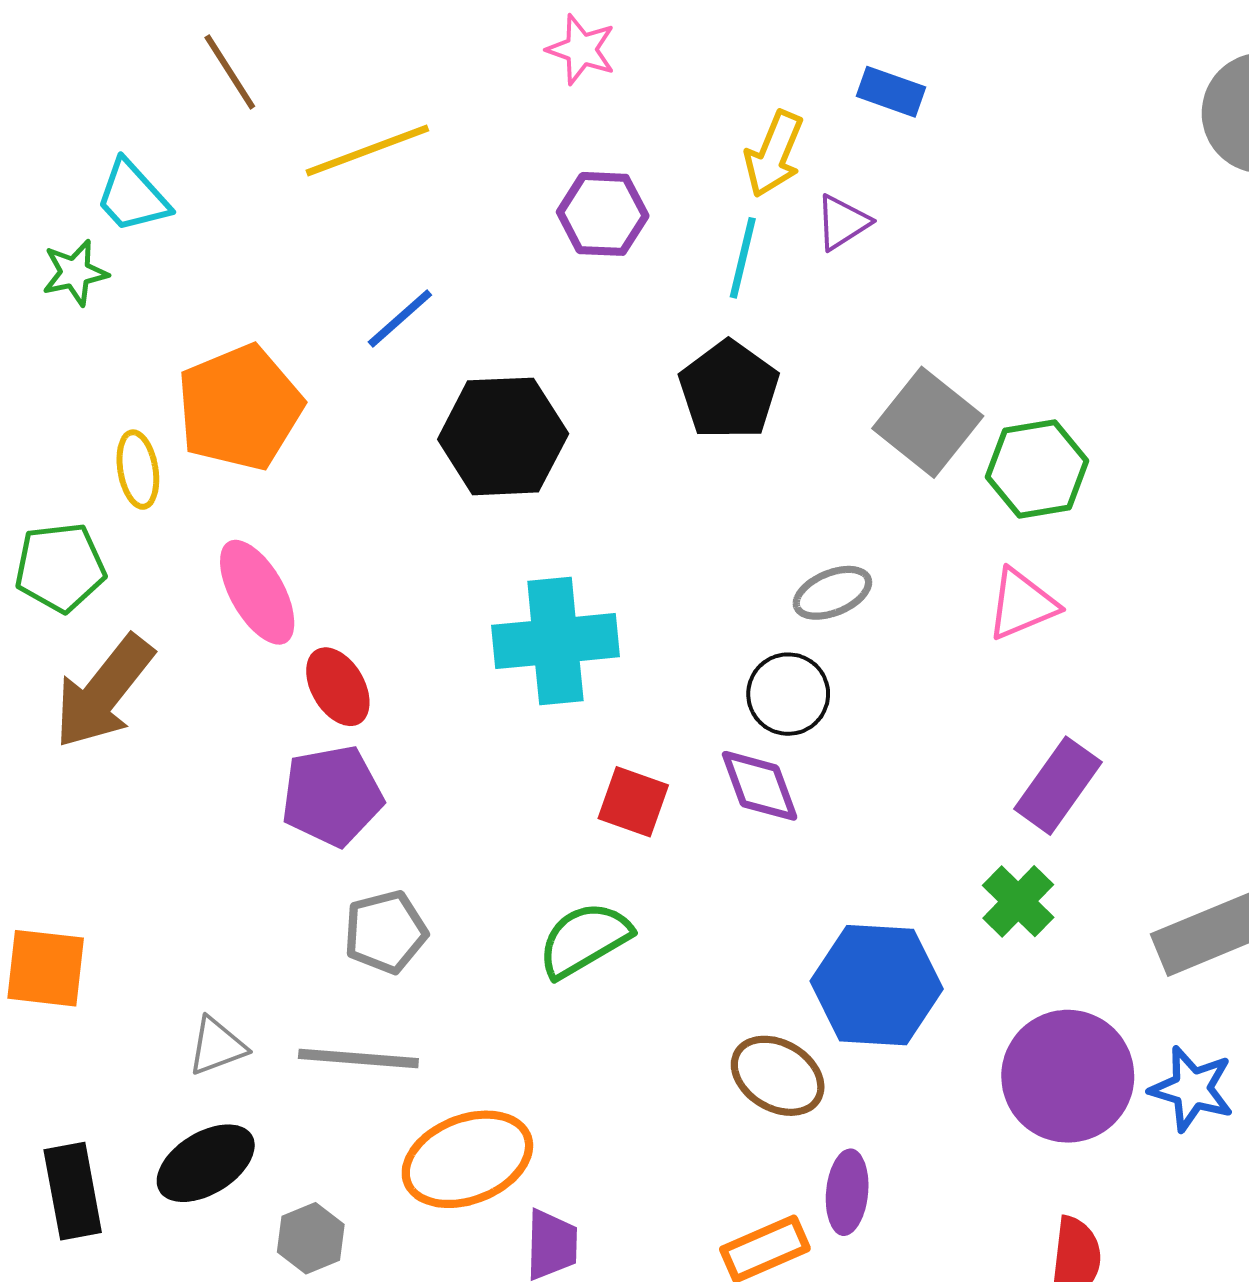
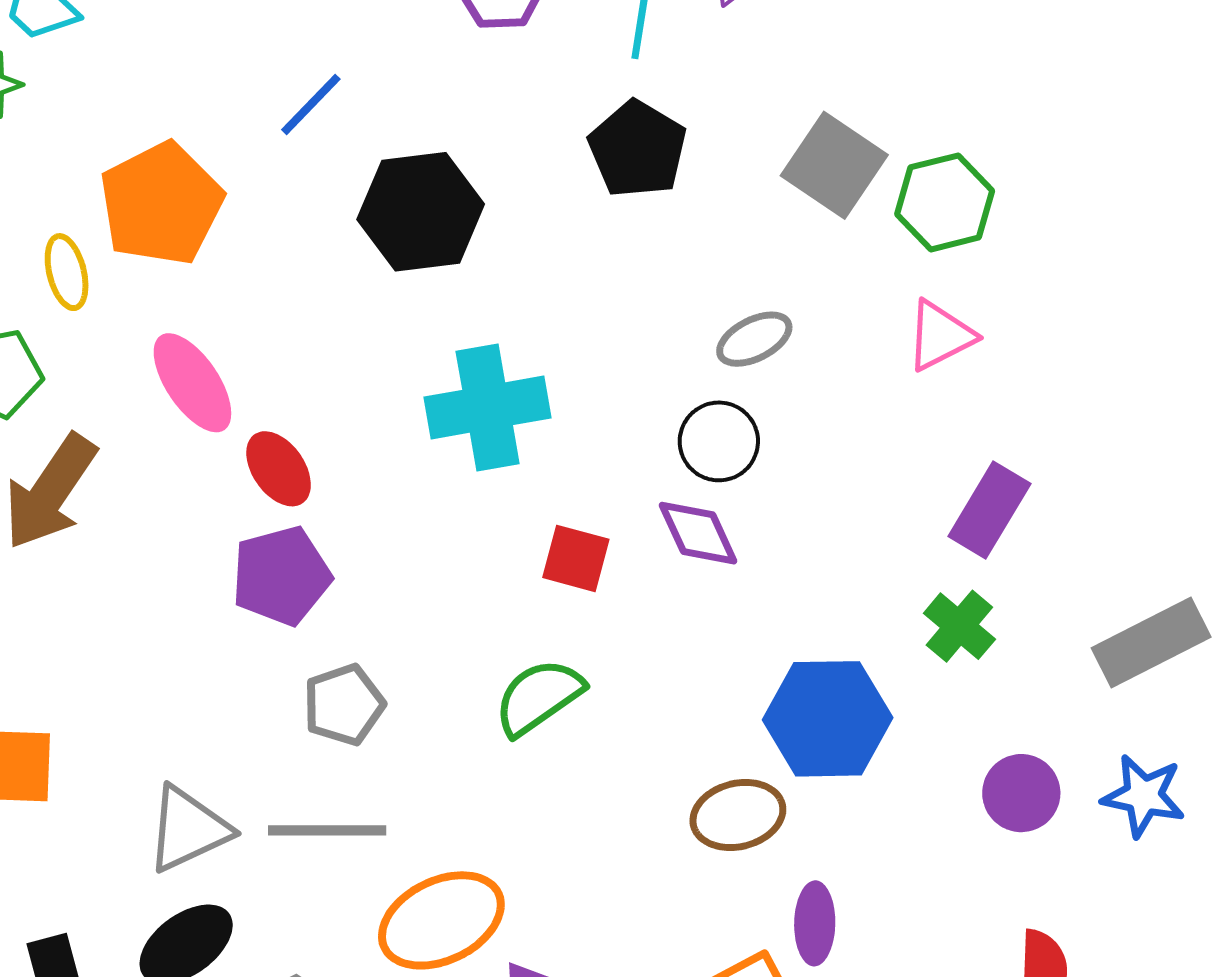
gray triangle: (217, 1046) -> (188, 829), size x1.5
brown ellipse: (778, 1076) -> (738, 815), turned -40
purple circle: (1068, 1076) -> (1021, 793), size x0.6

